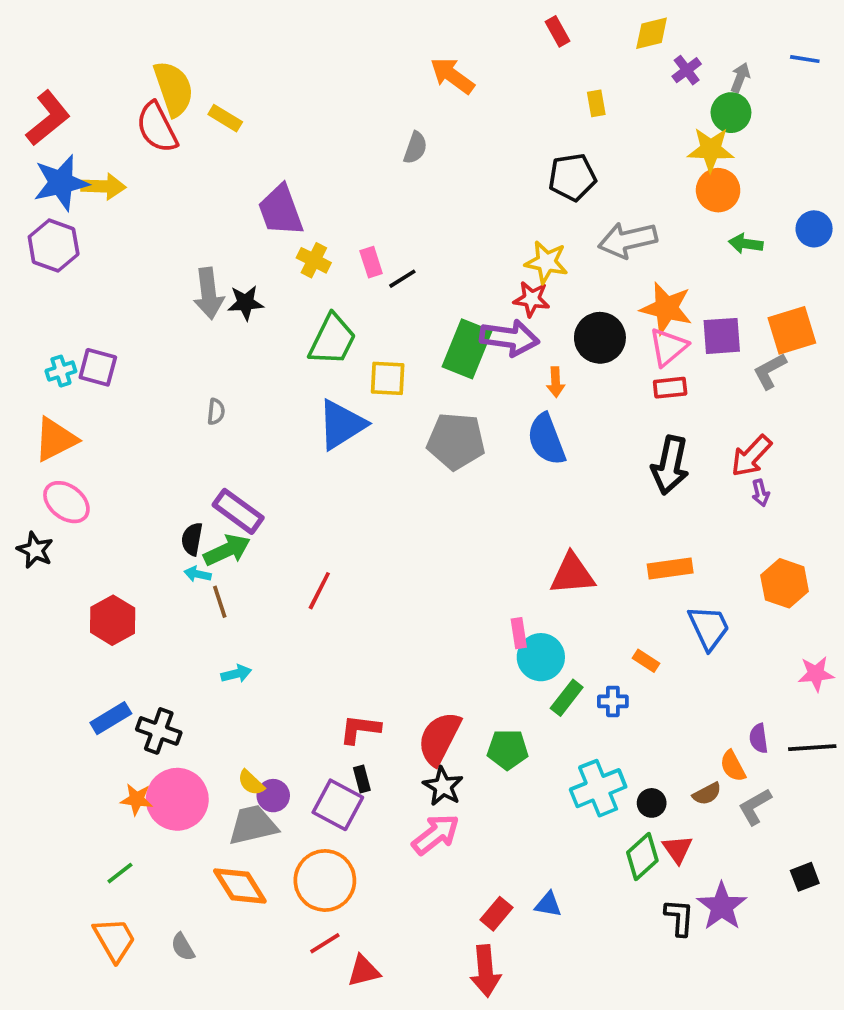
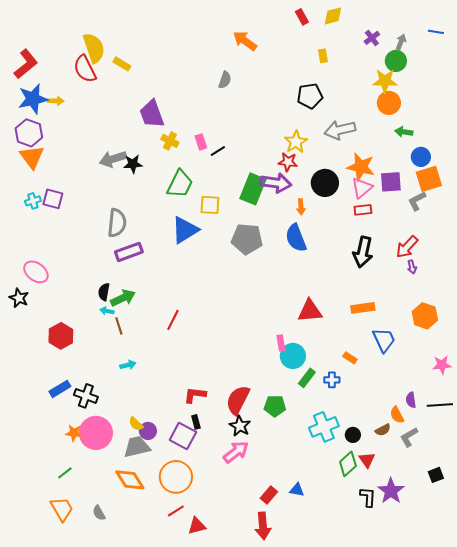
yellow diamond: (652, 33) -> (333, 16), moved
yellow arrow: (103, 186) -> (56, 101), size x0.7
blue circle: (814, 229) -> (421, 157), moved
yellow star: (546, 262) -> (296, 142), turned 30
gray arrow: (209, 293) -> (113, 159), turned 80
gray semicircle: (216, 412) -> (117, 223), size x2.0
orange triangle: (55, 439) -> (32, 157), moved, turned -40
purple rectangle: (238, 511) -> (129, 252), moved, turned -56

